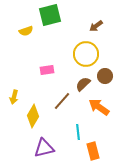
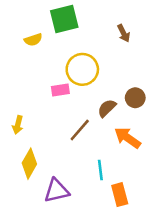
brown arrow: (96, 26) -> (124, 33), turned -80
yellow circle: (86, 54) -> (82, 69), moved
yellow diamond: (33, 116) -> (29, 164), moved

